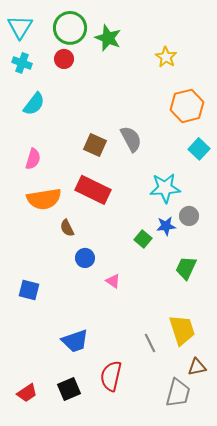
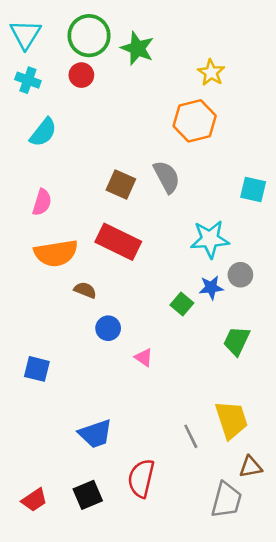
orange hexagon: (187, 106) -> (195, 121), moved
cyan square: (199, 149) -> (253, 190), turned -30
brown semicircle: (67, 228) -> (85, 290), turned 138

